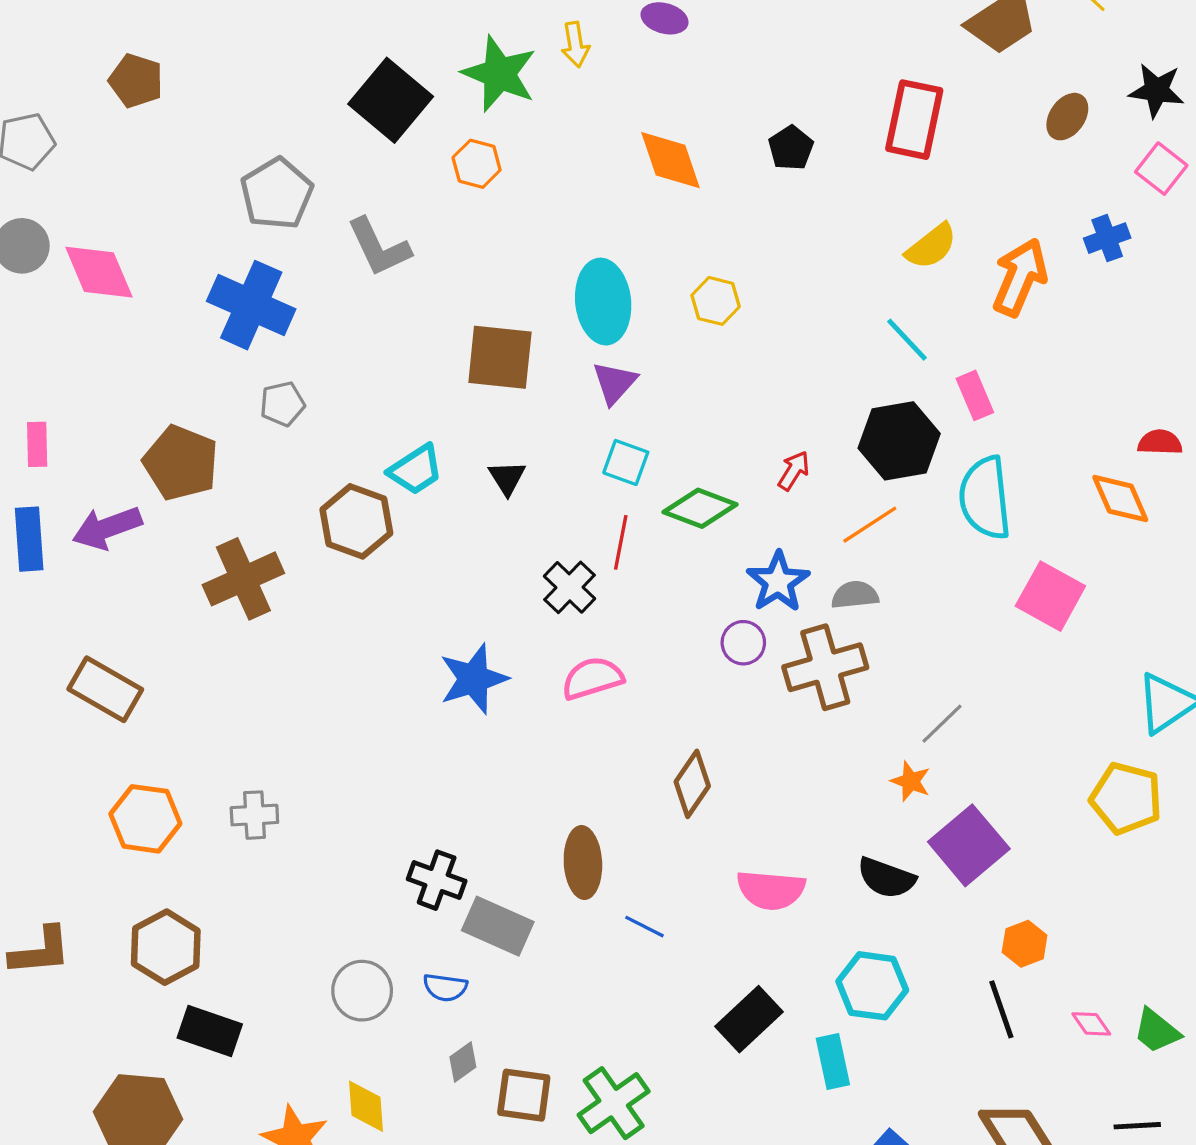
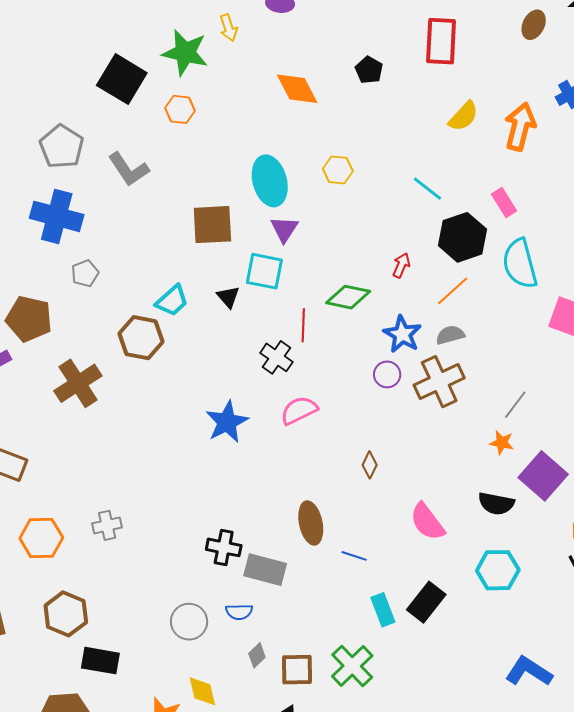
cyan line: (907, 340) -> (427, 189), moved
cyan square: (626, 462) -> (264, 271), moved, size x1.4
brown diamond: (692, 784) -> (370, 465), size x0.7
pink semicircle: (771, 890) -> (427, 522), turned 57
cyan rectangle: (833, 1061) -> (383, 610), moved

